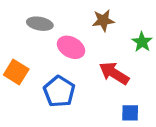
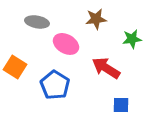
green star: (142, 42) -> (132, 39), turned 30

